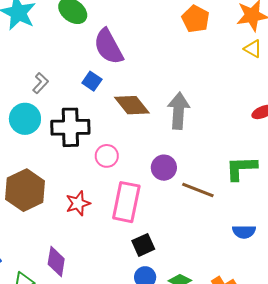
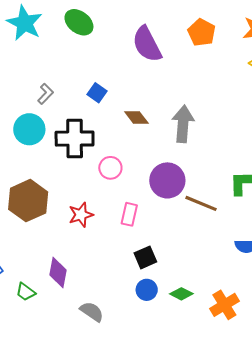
purple semicircle: (108, 47) -> (147, 44), moved
brown diamond: (132, 105) -> (136, 117), size x0.7
purple circle: (164, 168) -> (167, 180), size x1.4
pink rectangle: (126, 202) -> (129, 214), size x0.6

